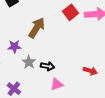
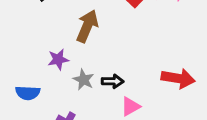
red arrow: (90, 71) -> (178, 78), size x1.5

